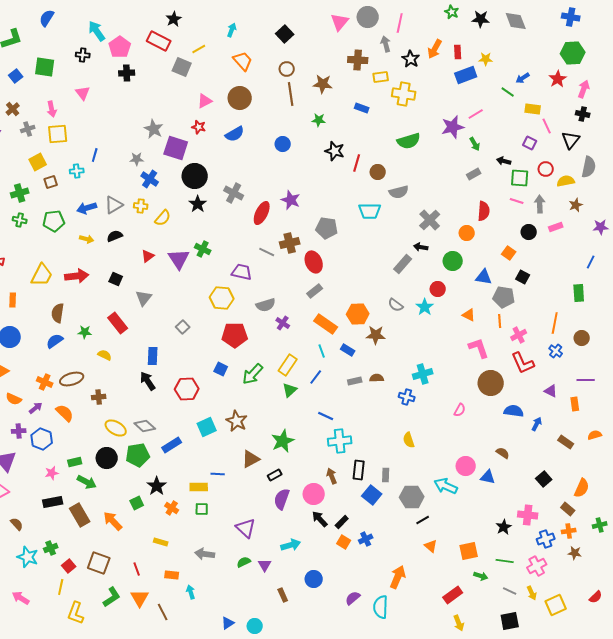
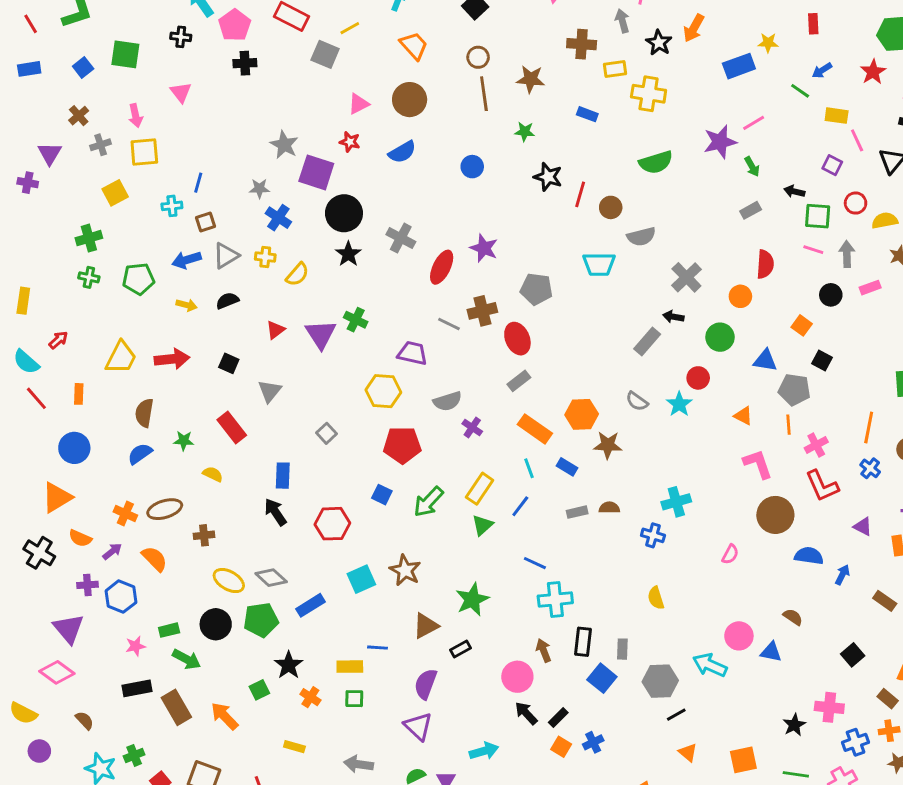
red rectangle: (458, 52) -> (813, 24), moved
brown square: (51, 182) -> (206, 222), moved
purple semicircle: (282, 499) -> (426, 684), moved

